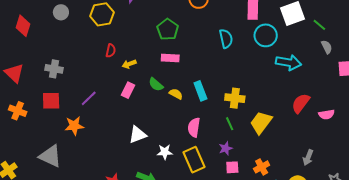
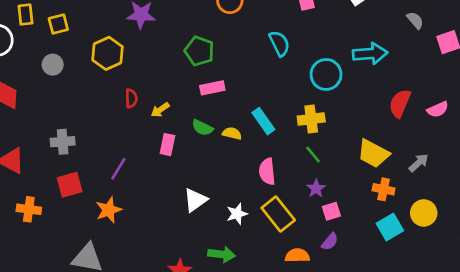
cyan circle: (266, 35) -> (326, 74), moved
yellow trapezoid: (261, 123) -> (373, 154), moved, turned -85
gray arrow: (308, 158) -> (419, 163), moved, turned -140
orange cross: (262, 167) -> (384, 189), moved, turned -35

